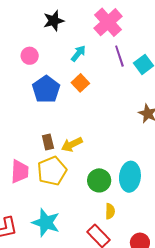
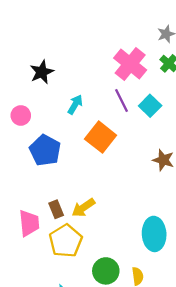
pink cross: (108, 22) -> (130, 64), moved
orange square: (80, 83) -> (101, 137), moved, size x1.5
pink trapezoid: (20, 171) -> (29, 223), moved
green circle: (99, 180) -> (106, 271), moved

